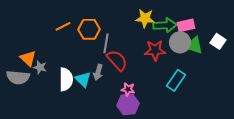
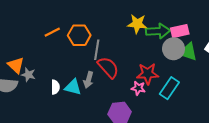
red star: (155, 50) -> (148, 74), moved
white semicircle: (66, 79) -> (55, 87), size x0.6
cyan triangle: (83, 79) -> (73, 87), turned -30
pink star: (128, 89) -> (138, 88), moved

